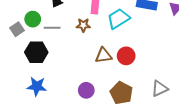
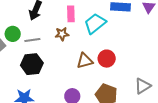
black hexagon: (36, 52) -> (32, 64), moved

